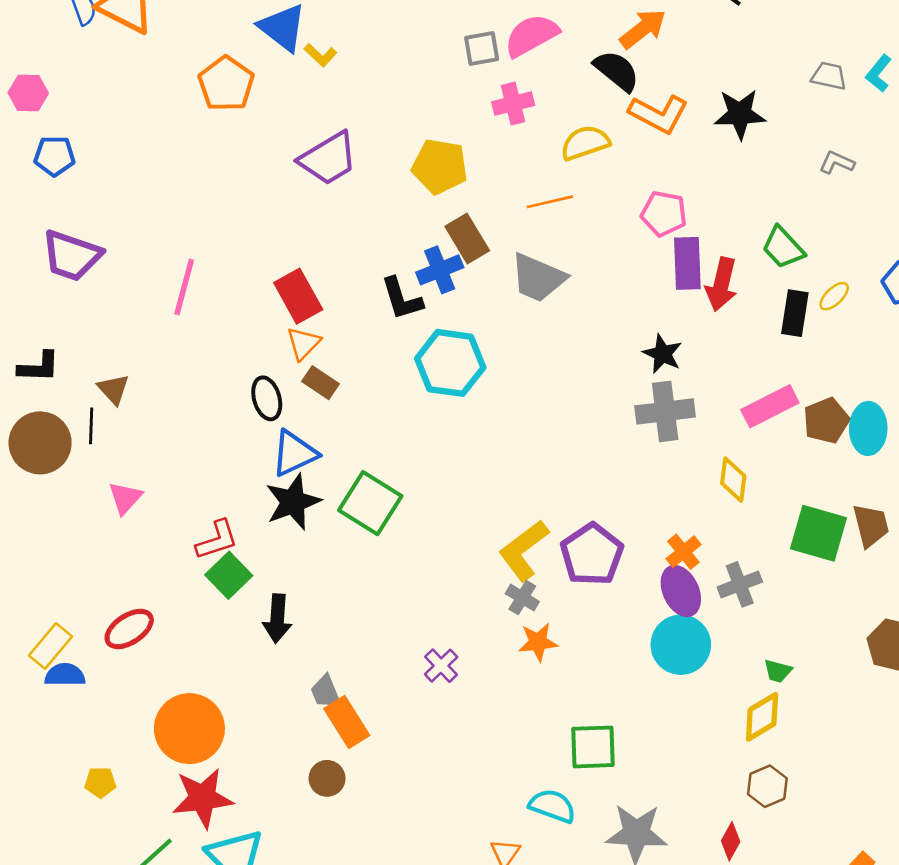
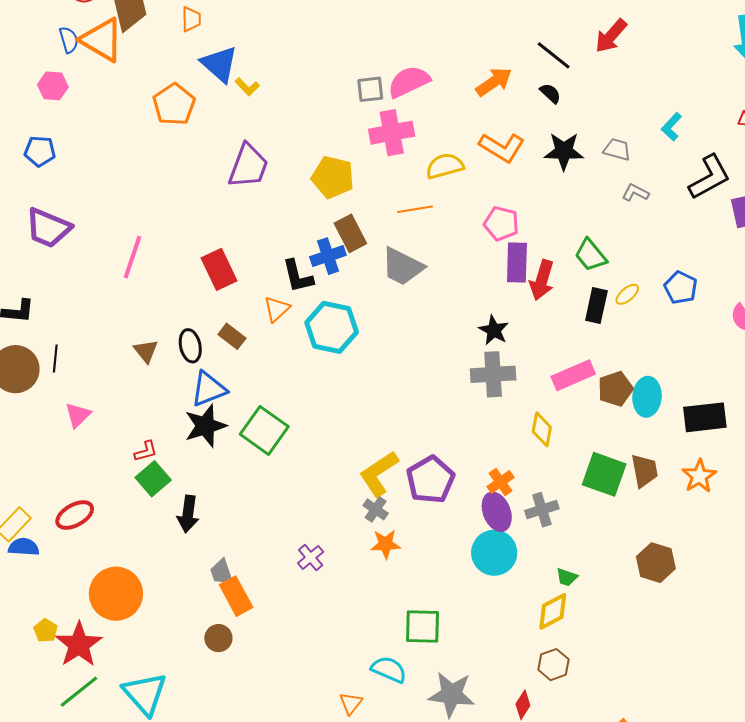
black semicircle: (617, 71) -> (550, 93), moved, size x0.6
gray trapezoid: (829, 76) -> (617, 149), moved
pink hexagon: (28, 93) -> (53, 86), moved
pink cross: (513, 104) -> (392, 133), size x1.4
purple trapezoid: (328, 159) -> (248, 166), turned -42
orange triangle: (303, 343) -> (277, 309), moved
brown triangle: (113, 389) -> (146, 351), moved
red L-shape: (217, 540) -> (146, 451), size x0.7
yellow pentagon: (100, 782) -> (46, 630), turned 30
red star: (203, 798) -> (79, 645), moved, turned -30

